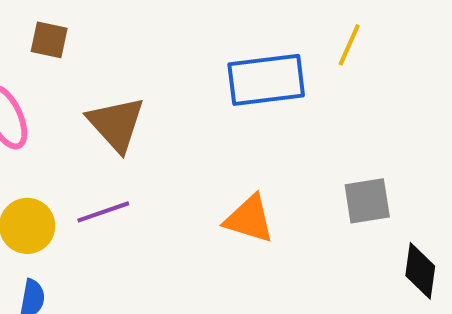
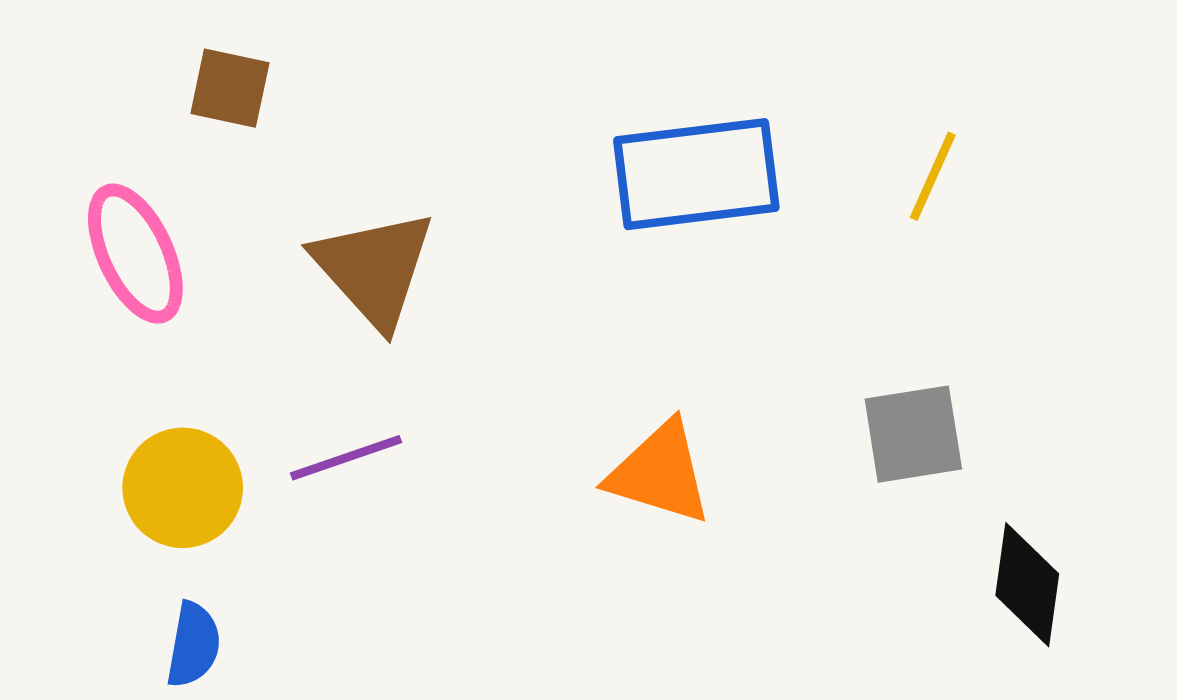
yellow line: (349, 45) -> (933, 176), moved

